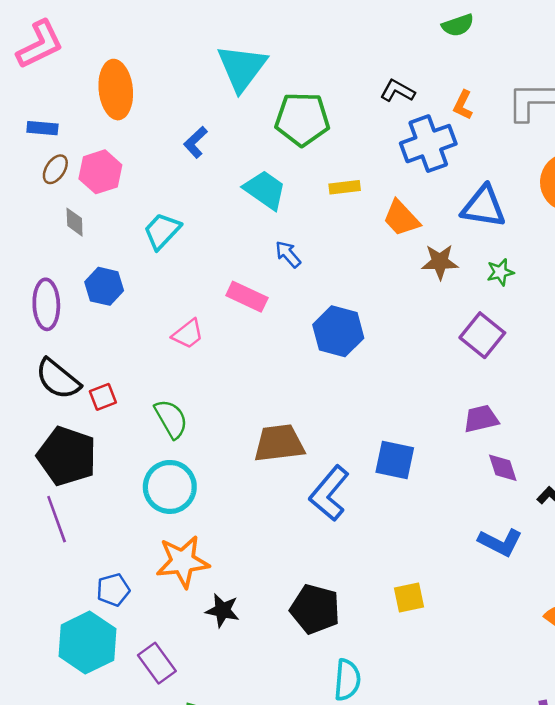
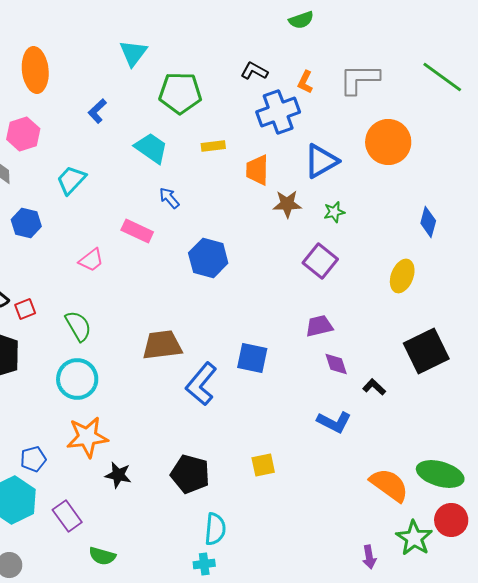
cyan triangle: (242, 68) -> (133, 53), size x0.7
blue triangle: (484, 207) -> (321, 161), turned -39
orange trapezoid: (401, 218) -> (257, 170), turned 44

